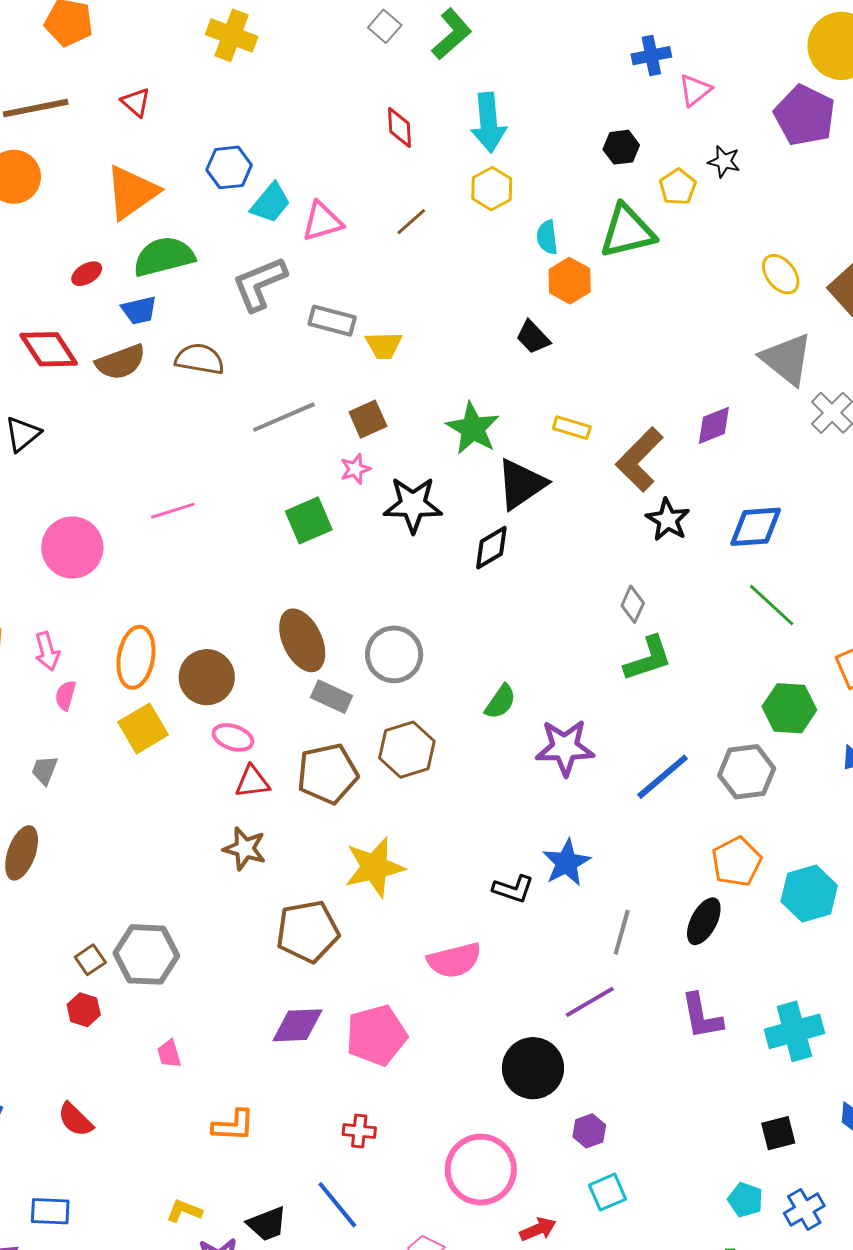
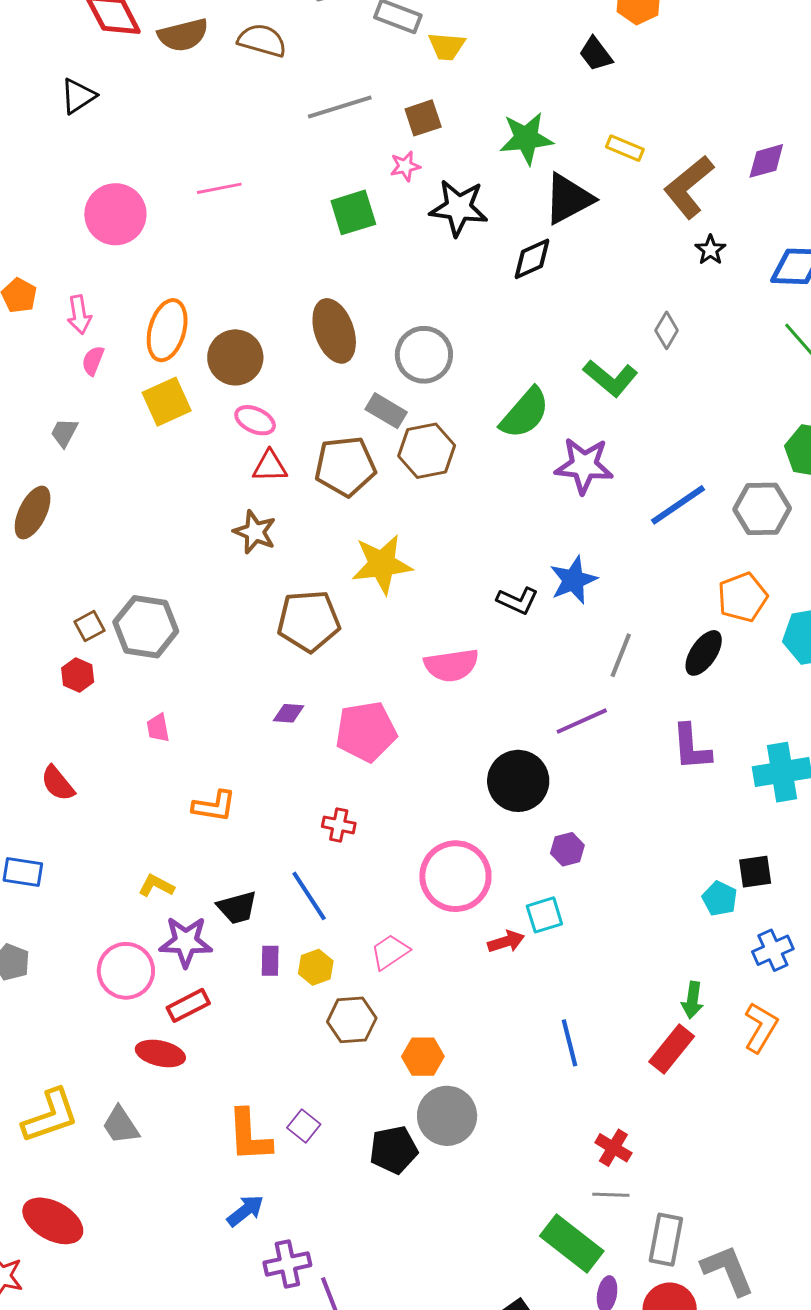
green star: (473, 428) -> (526, 138), turned 30
black star: (668, 520) -> (710, 250), size x0.7
green L-shape: (648, 659) -> (611, 378), moved, turned 52
gray rectangle: (332, 697) -> (386, 411), moved
green semicircle: (500, 702) -> (525, 413), size x1.5
purple diamond: (297, 1025) -> (289, 713), size x0.6
cyan square: (607, 1192) -> (544, 915), moved
cyan pentagon: (745, 1200) -> (720, 899), moved

